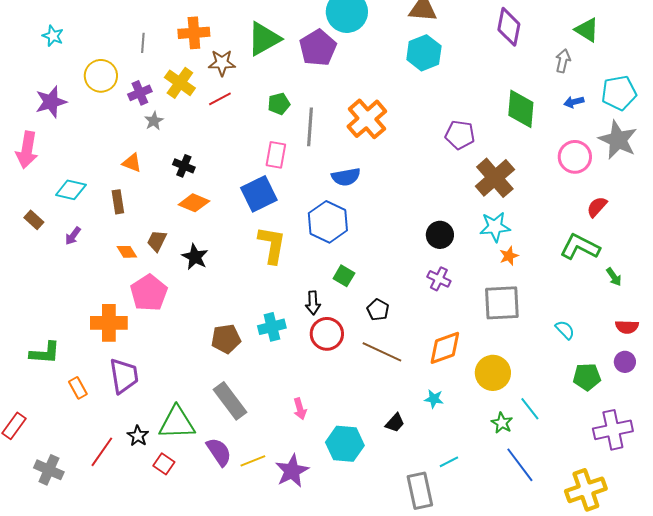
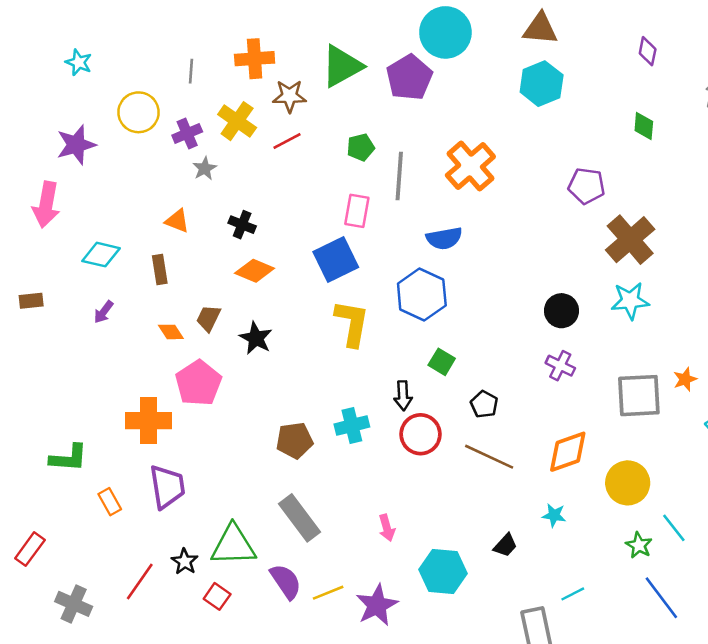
purple diamond: (509, 27) -> (648, 51), size x0.6
green diamond: (521, 109) -> (644, 126), moved, size x0.6
brown rectangle: (34, 220) -> (31, 301), moved, turned -48
orange star: (509, 256) -> (685, 379), moved

